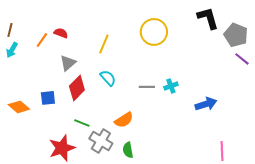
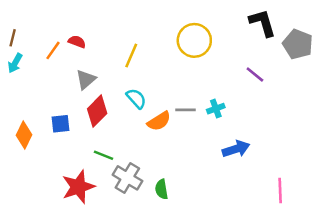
purple line: (242, 59) -> (255, 74), moved
blue arrow: (206, 104) -> (236, 149), moved
orange diamond: (19, 107) -> (24, 135), turned 75
orange semicircle: (124, 120) -> (159, 121), moved

